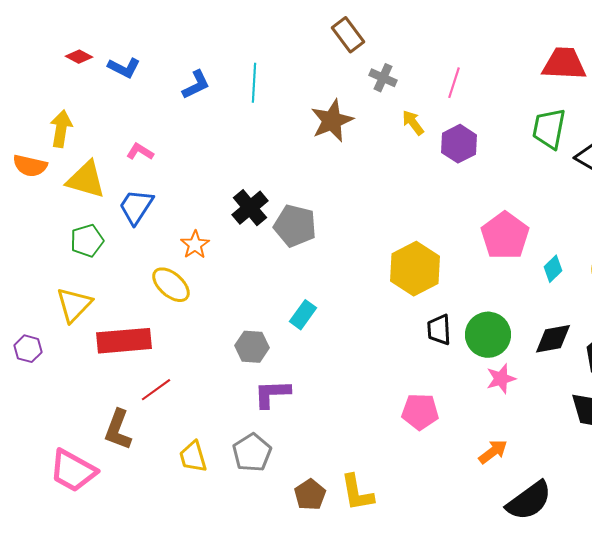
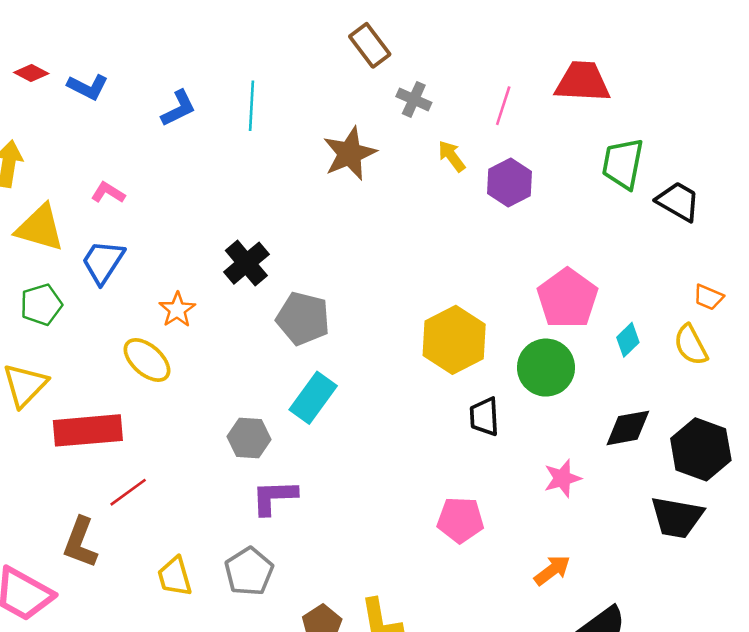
red trapezoid: (564, 64) -> (583, 82), moved
gray pentagon: (295, 226) -> (303, 318), moved
cyan rectangle: (303, 315) -> (313, 398), size x1.4
green circle: (488, 335) -> (546, 368), moved

